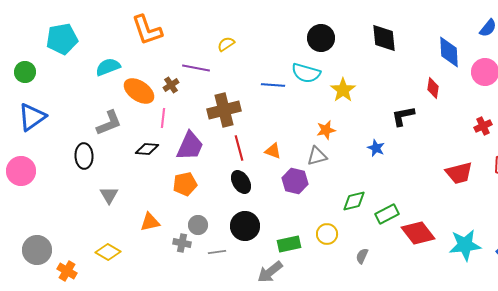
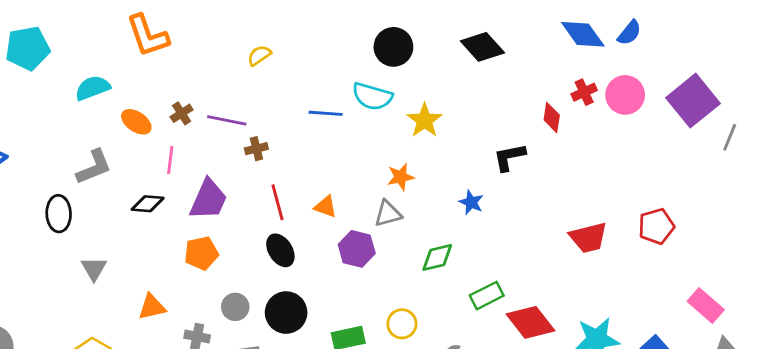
black diamond: (384, 38) -> (482, 47), turned -36
blue diamond: (449, 52) -> (583, 34), moved, turned -32
purple line: (196, 68) -> (227, 120), moved
orange ellipse: (139, 91) -> (136, 122), size x0.7
brown cross: (224, 110) -> (256, 149), size x0.5
red cross: (483, 126) -> (584, 92), moved
green diamond: (354, 201) -> (437, 257), moved
gray circle: (198, 225) -> (235, 307), moved

